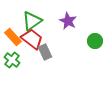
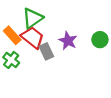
purple star: (68, 21) -> (68, 41), moved

